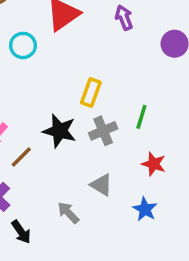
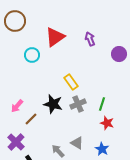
yellow rectangle: (91, 93) -> (71, 82), turned -56
green line: (141, 117) -> (102, 104), moved
gray triangle: (101, 185) -> (77, 143), moved

